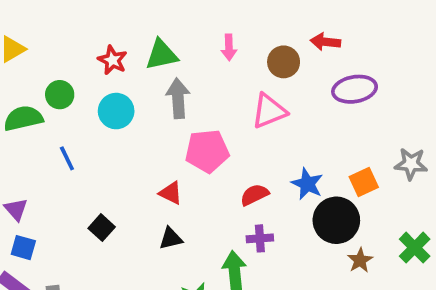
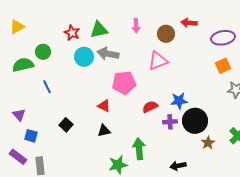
purple ellipse: (355, 89) -> (223, 38), moved
gray arrow: (178, 98) -> (108, 54), turned -75
cyan circle: (116, 111) -> (84, 57), moved
orange square: (364, 182) -> (223, 66), moved
blue star: (307, 184) -> (179, 101), turned -30
purple cross: (260, 238) -> (170, 122), moved
blue square: (23, 248) -> (31, 136), moved

